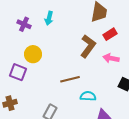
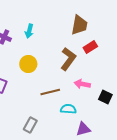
yellow circle: (33, 54) -> (28, 64), moved
pink arrow: (111, 58) -> (82, 84), moved

